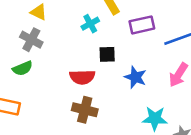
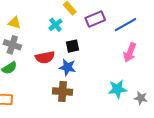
red semicircle: (82, 77) -> (45, 57), moved
blue star: (135, 77) -> (67, 67), moved

